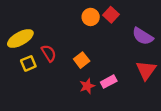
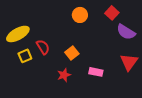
red square: (111, 15) -> (112, 13), moved
pink rectangle: (109, 82) -> (96, 72), turned 40
red star: (87, 86) -> (64, 75), moved

